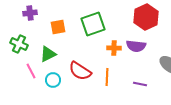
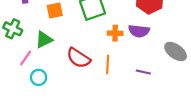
pink line: (31, 71) -> (26, 58), turned 63
cyan circle: (53, 80) -> (39, 77), moved

